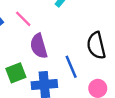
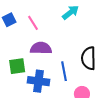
purple semicircle: (39, 46) -> (41, 48), turned 95

